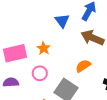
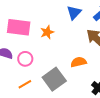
pink circle: (40, 73) -> (25, 59), moved

